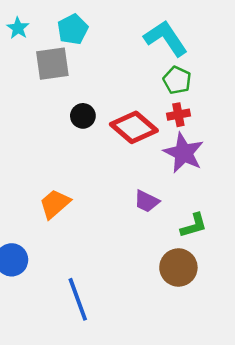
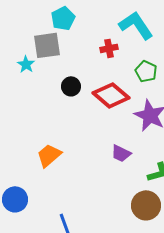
cyan star: (18, 28) -> (26, 64), moved
green pentagon: (177, 80) -> (146, 71), moved
red cross: (178, 115) -> (109, 48), moved

